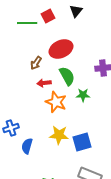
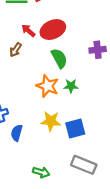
brown arrow: (36, 63) -> (16, 50), moved
red arrow: (44, 83) -> (28, 31), moved, turned 48
green star: (83, 95) -> (71, 86), moved

